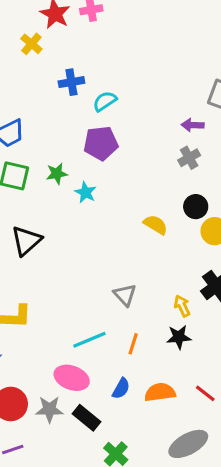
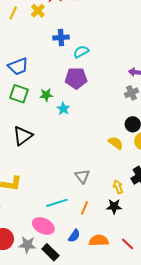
yellow semicircle: (156, 225) -> (116, 143), moved

